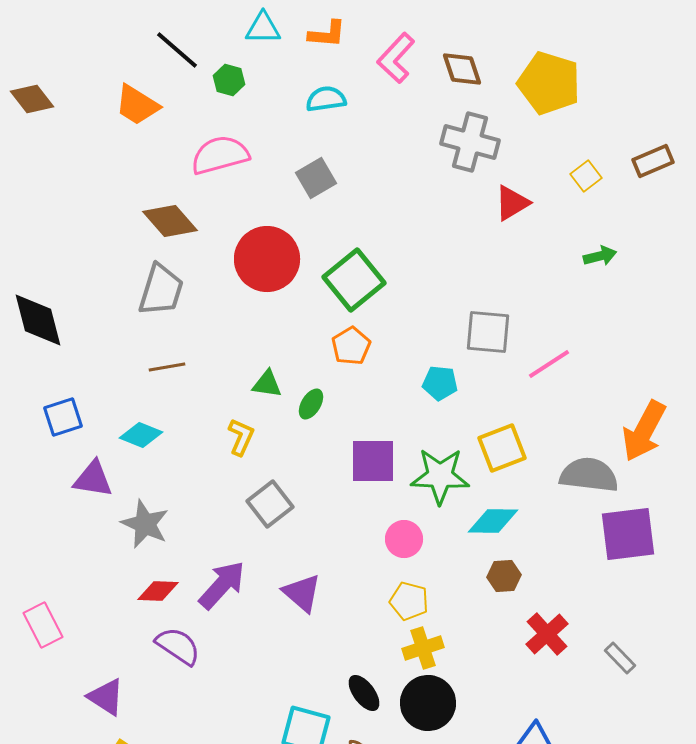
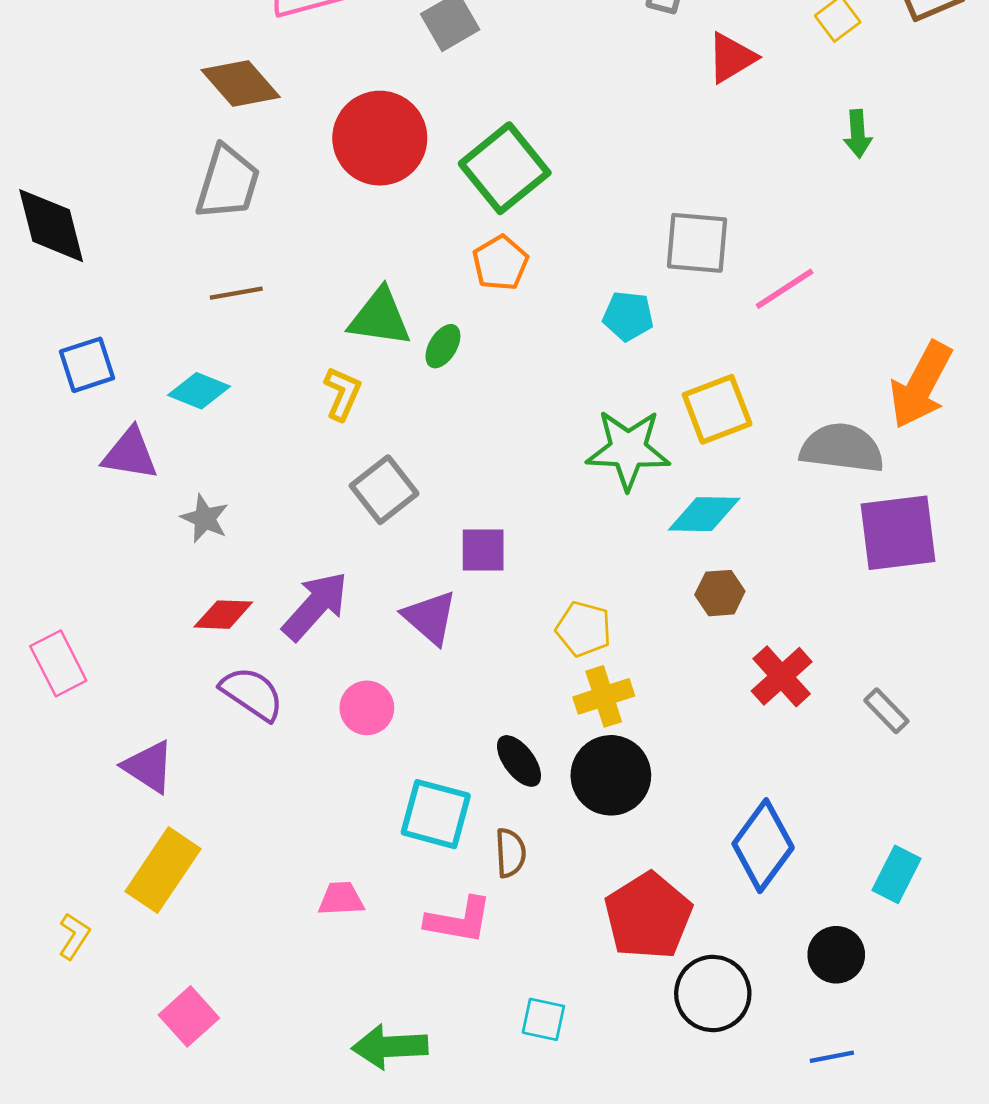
green arrow: (600, 256) -> (858, 134), turned 100
green triangle: (267, 384) -> (380, 317), size x1.5
purple square: (373, 461) -> (483, 550), moved, size x0.7
gray star: (145, 524) -> (205, 518), size x0.7
pink circle: (404, 539) -> (367, 708), moved

